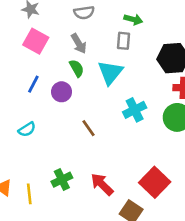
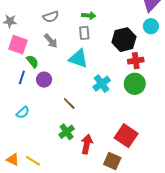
green semicircle: (77, 68) -> (32, 61), moved
cyan triangle: (110, 72) -> (78, 59), turned -40
green cross: (62, 180) -> (67, 132), moved
red arrow: (102, 184) -> (87, 144), turned 66
yellow line: (29, 194) -> (33, 161), turned -42

